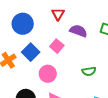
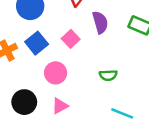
purple semicircle: (78, 31) -> (100, 22), turned 48

